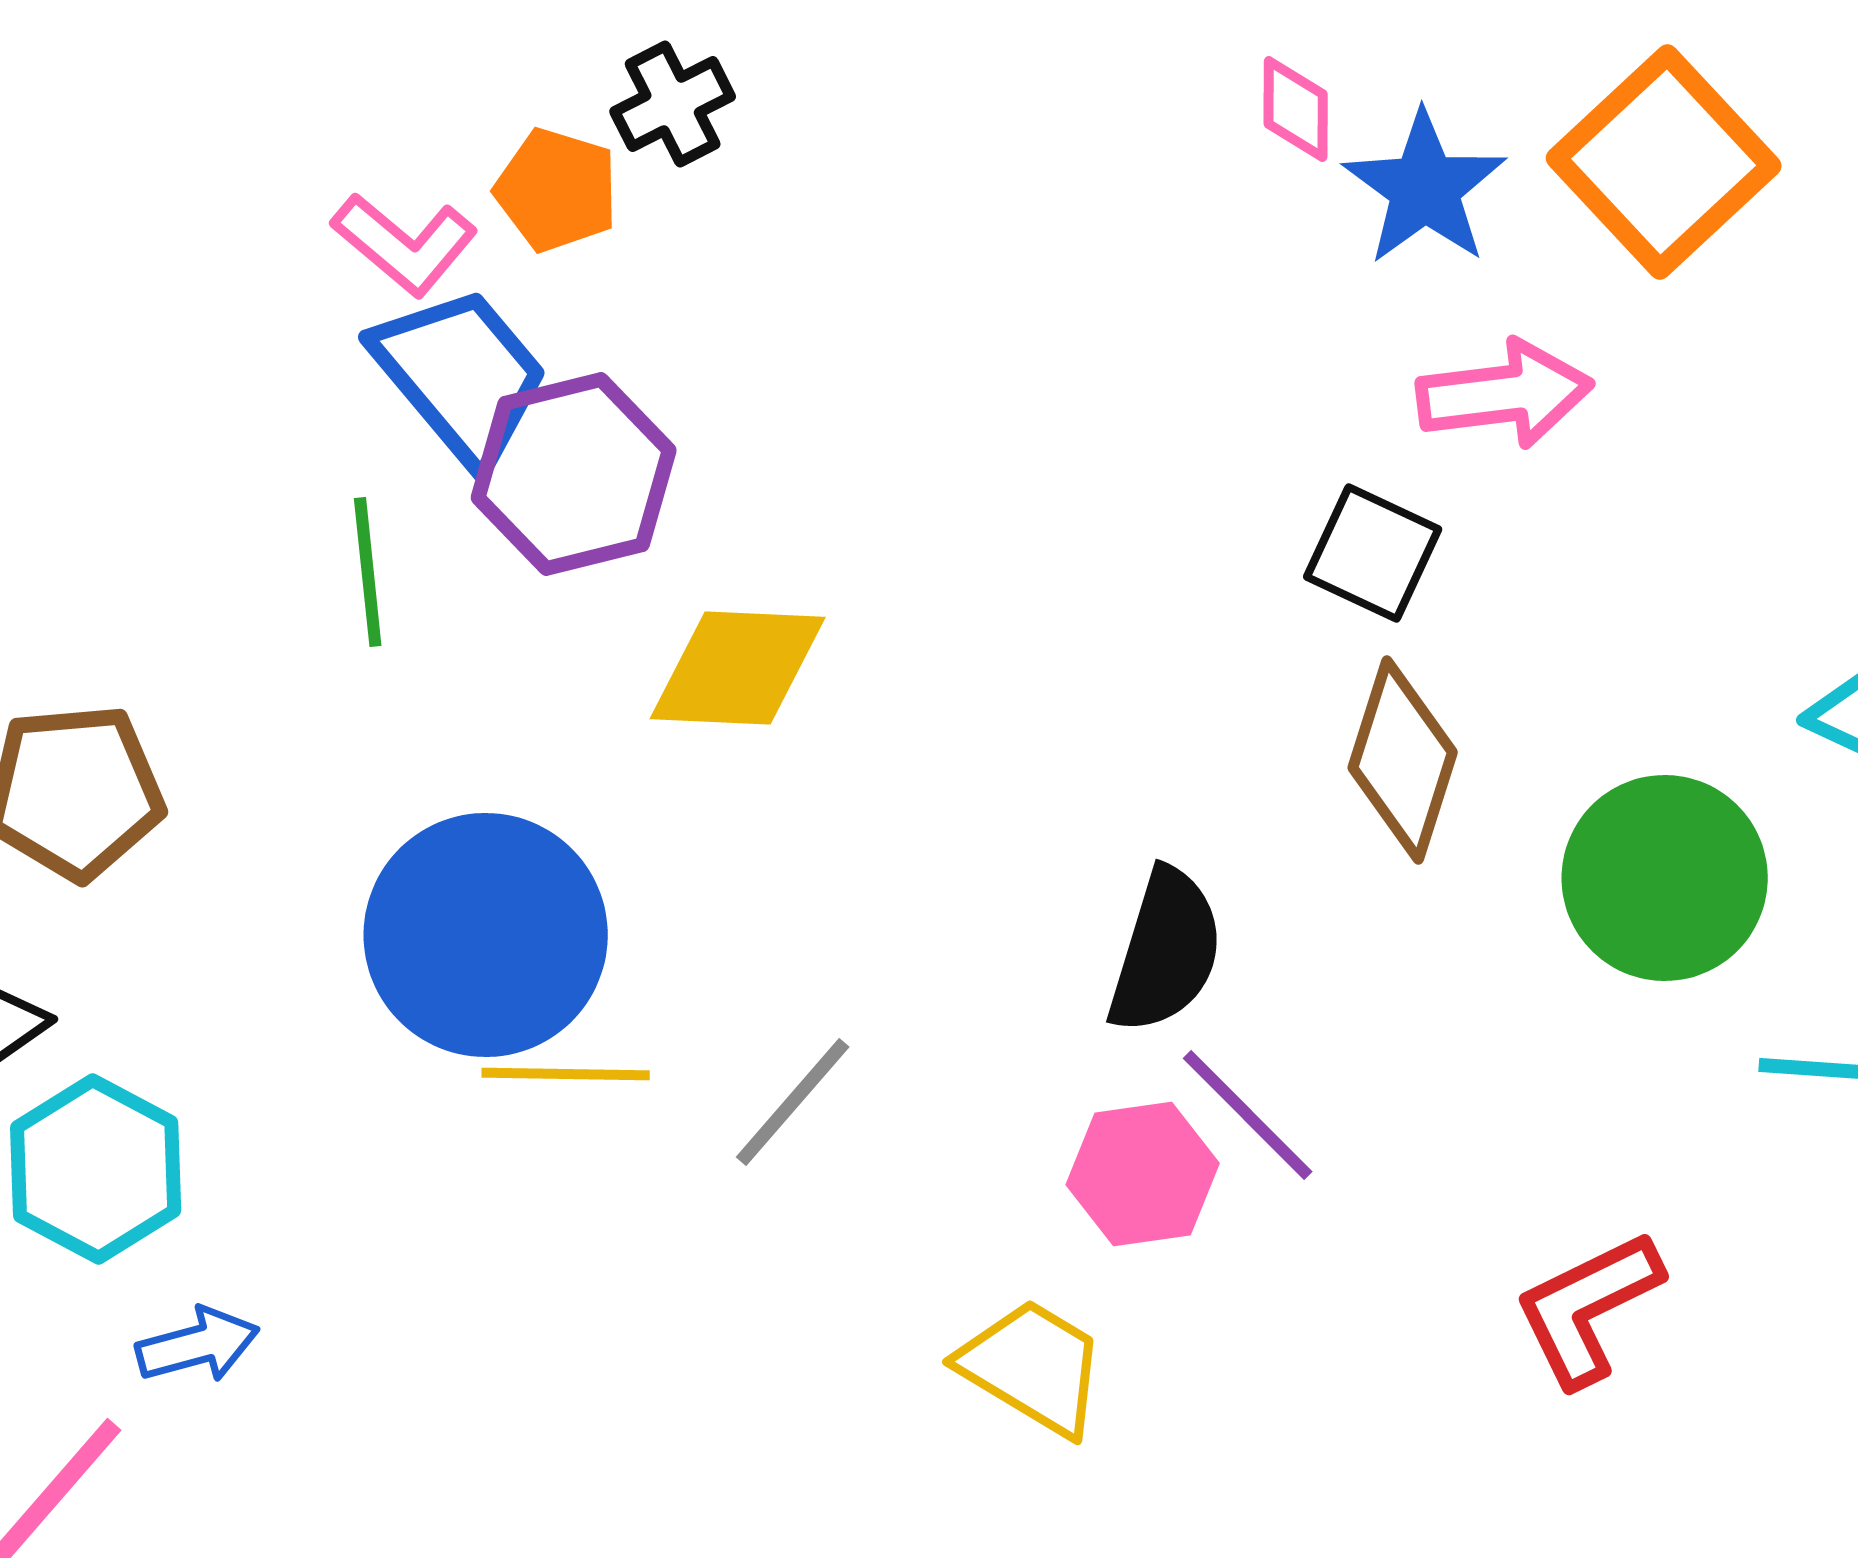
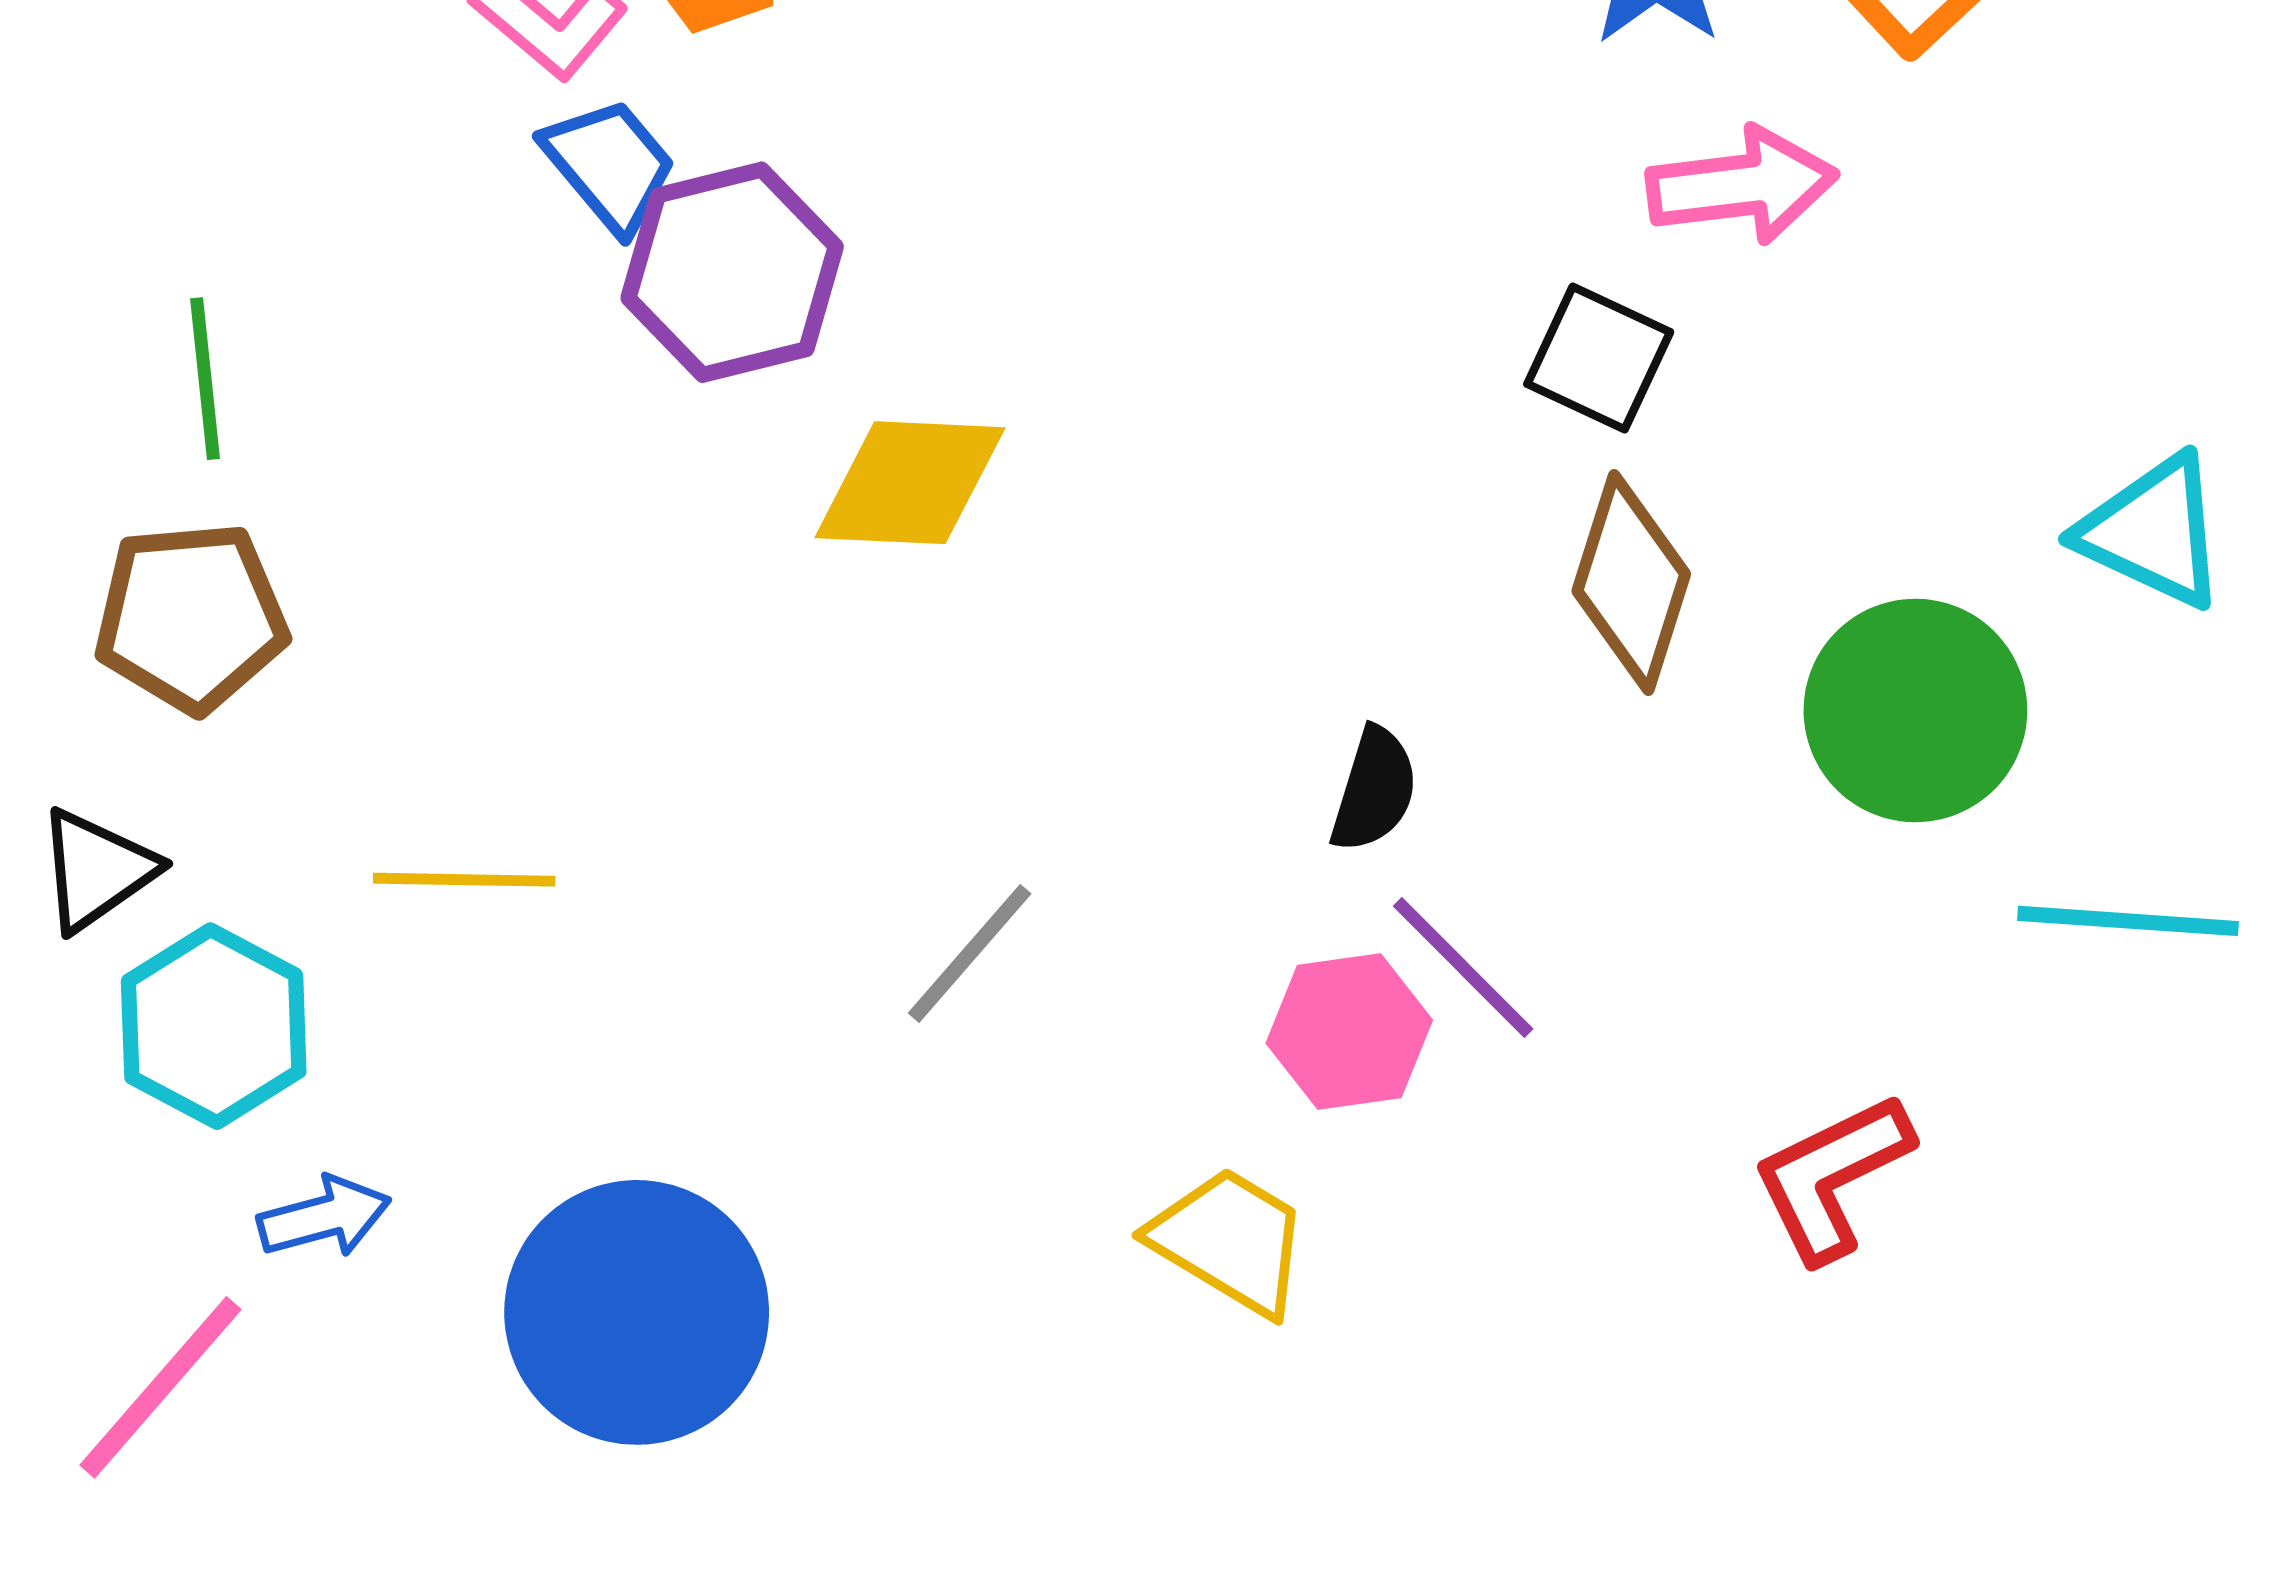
blue trapezoid: (461, 375) -> (610, 165), size x0.7
green line: (368, 572) -> (205, 379), moved
blue circle: (486, 935) -> (637, 1312), moved
black semicircle: (1166, 951) -> (1374, 790), size x0.7
yellow line: (566, 1074) -> (464, 880), moved

